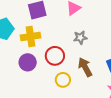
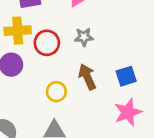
red circle: (55, 56) -> (47, 43), moved

